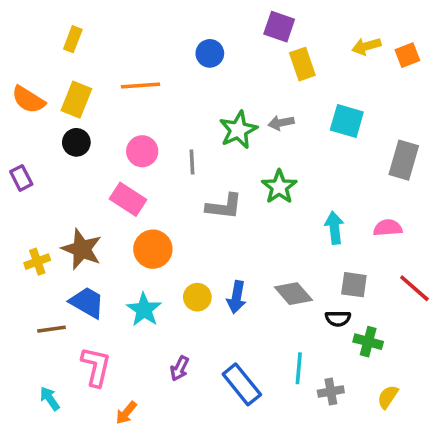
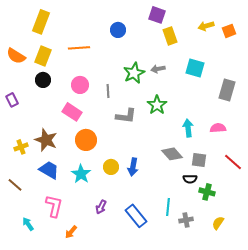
yellow rectangle: (73, 39) -> (41, 22), size x1.6
gray diamond: (293, 294) -> (172, 154), moved
brown line: (51, 329) -> (15, 185), moved, turned 49

